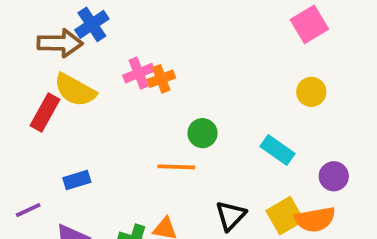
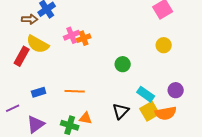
brown arrow: (60, 43) -> (30, 19), size x0.7
green circle: (203, 133) -> (123, 64), moved
cyan rectangle: (278, 150) -> (146, 94), moved
orange line: (176, 167) -> (75, 91), moved

